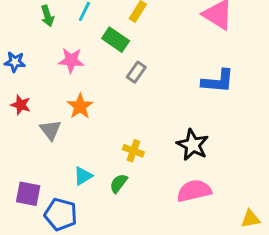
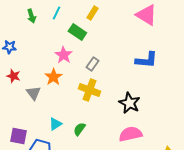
pink star: (71, 60) -> (63, 55), moved, turned 30
gray rectangle: (136, 72) -> (92, 64), moved
yellow cross: (133, 151) -> (89, 90), moved, size x1.5

